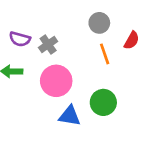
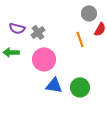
gray circle: (99, 23) -> (89, 13), moved
green circle: (103, 102) -> (80, 87), moved

